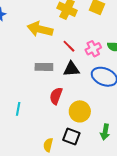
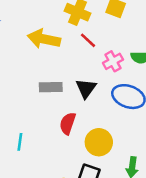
red line: (69, 46) -> (88, 40), moved
black triangle: (71, 69) -> (86, 88), turned -48

